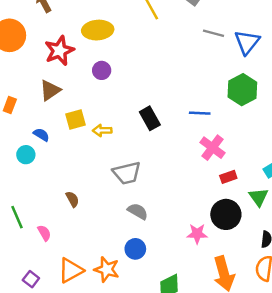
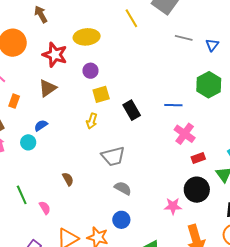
blue triangle: (247, 42) -> (212, 45), size x0.6
red star: (59, 51) -> (55, 55), turned -30
yellow square: (75, 119) -> (101, 94), moved
yellow arrow: (102, 130) -> (92, 121), turned -70
blue semicircle: (41, 135) -> (41, 125), turned -64

